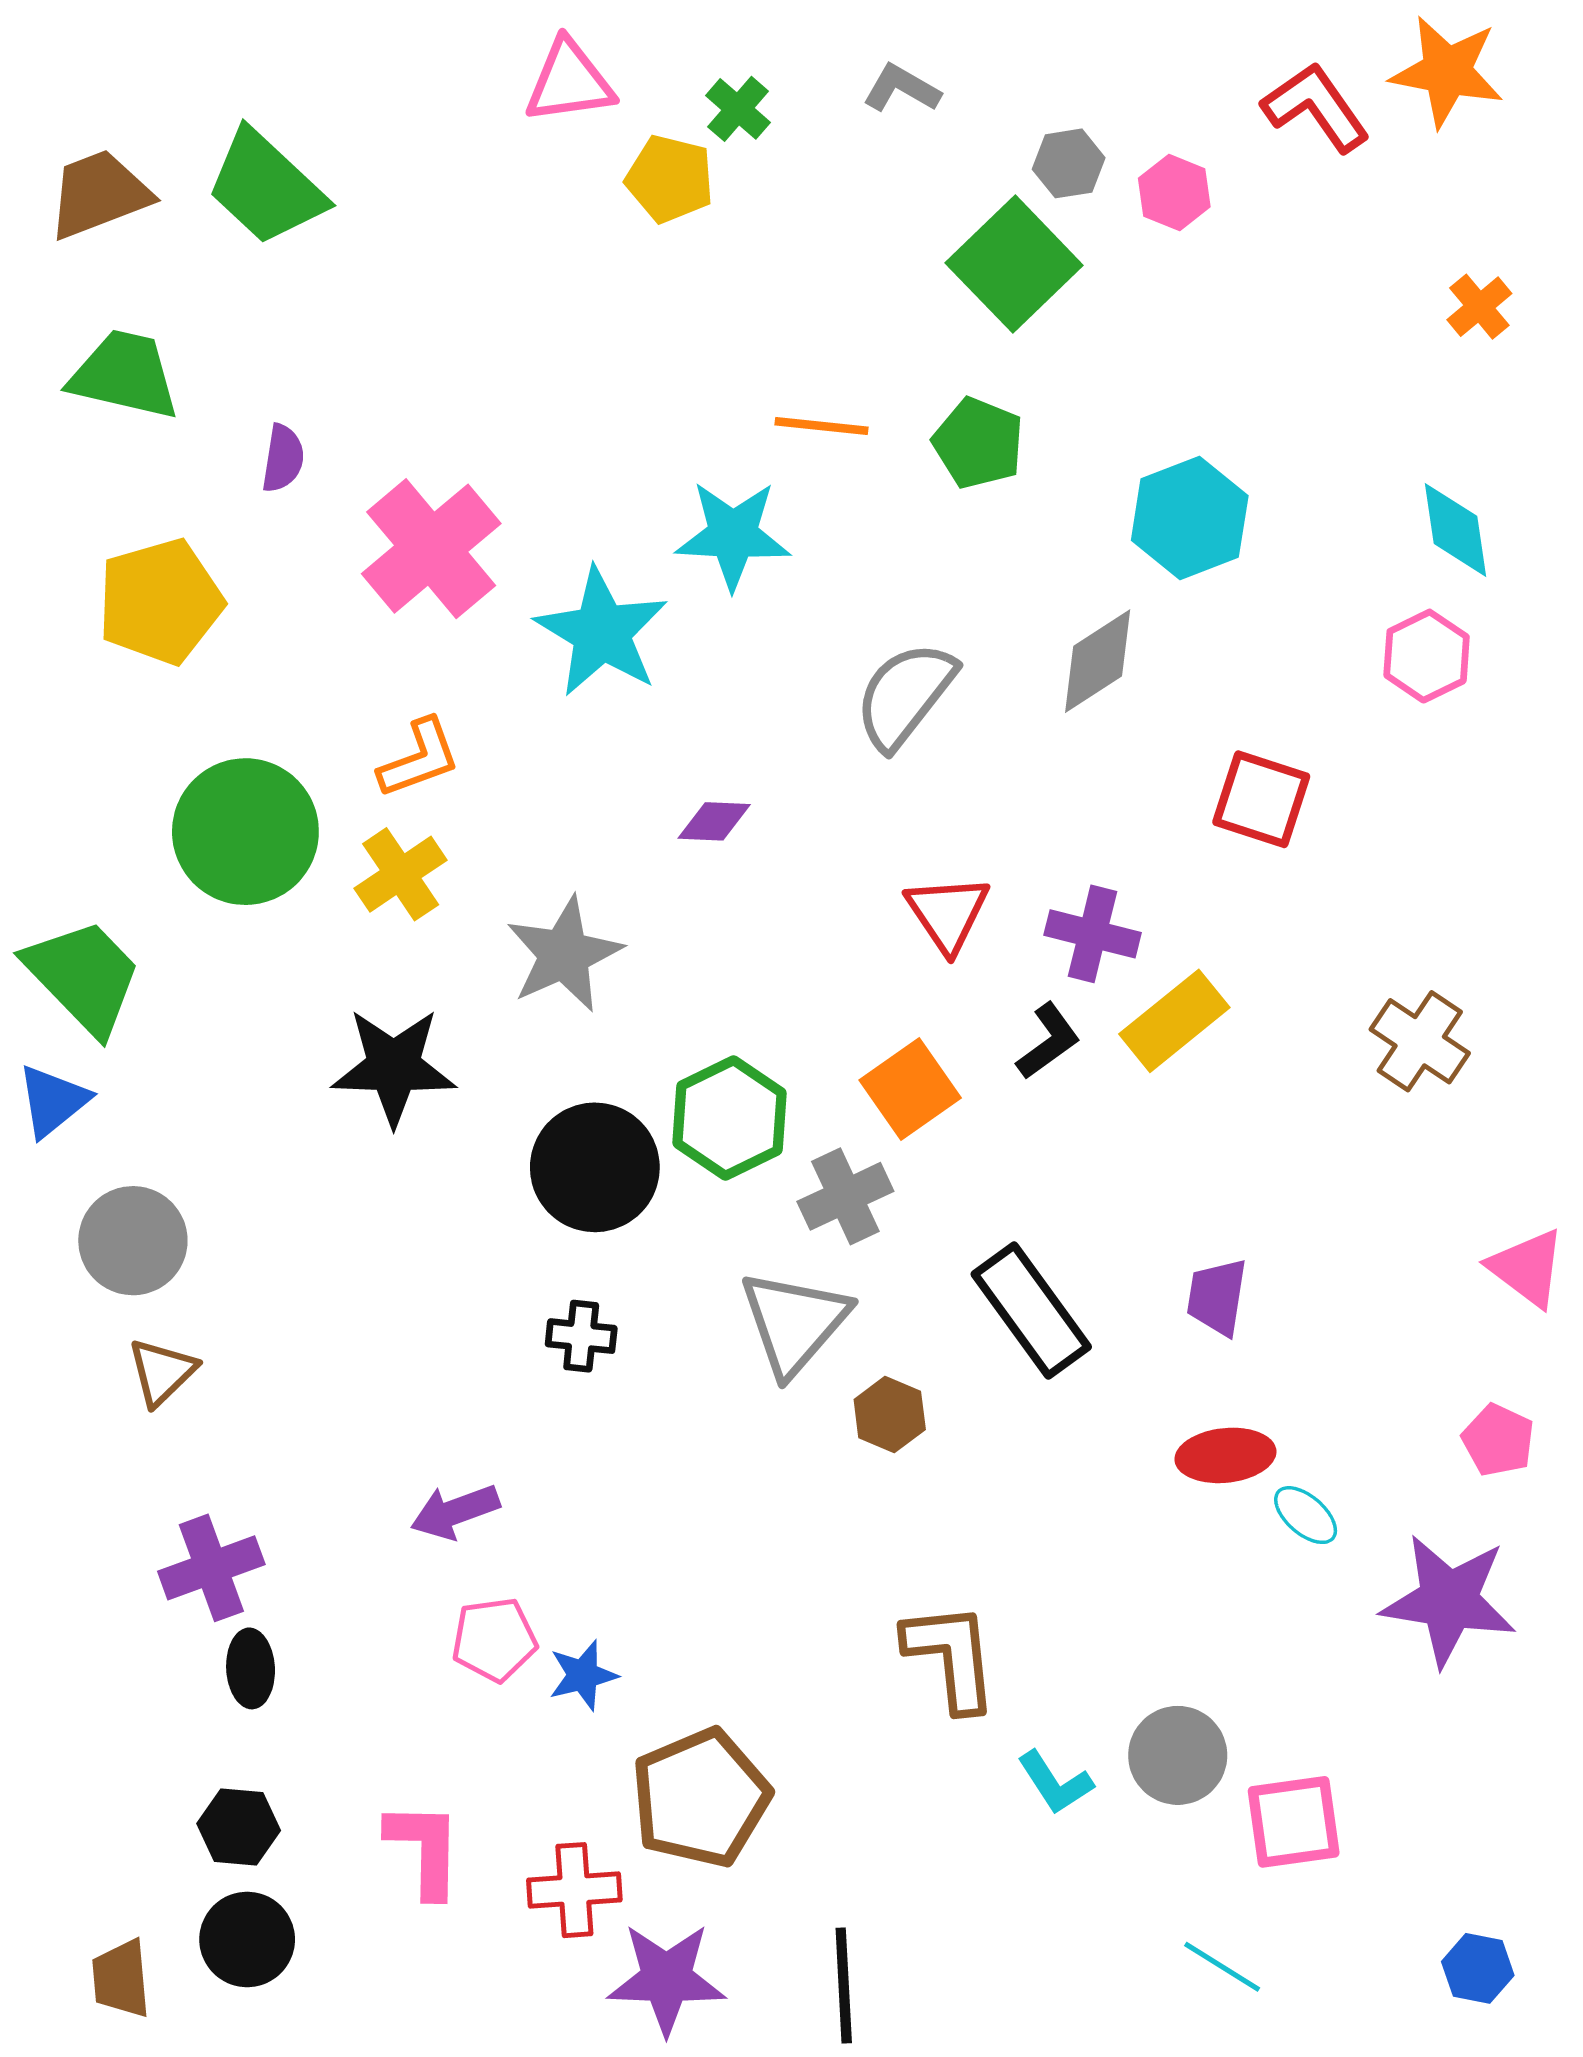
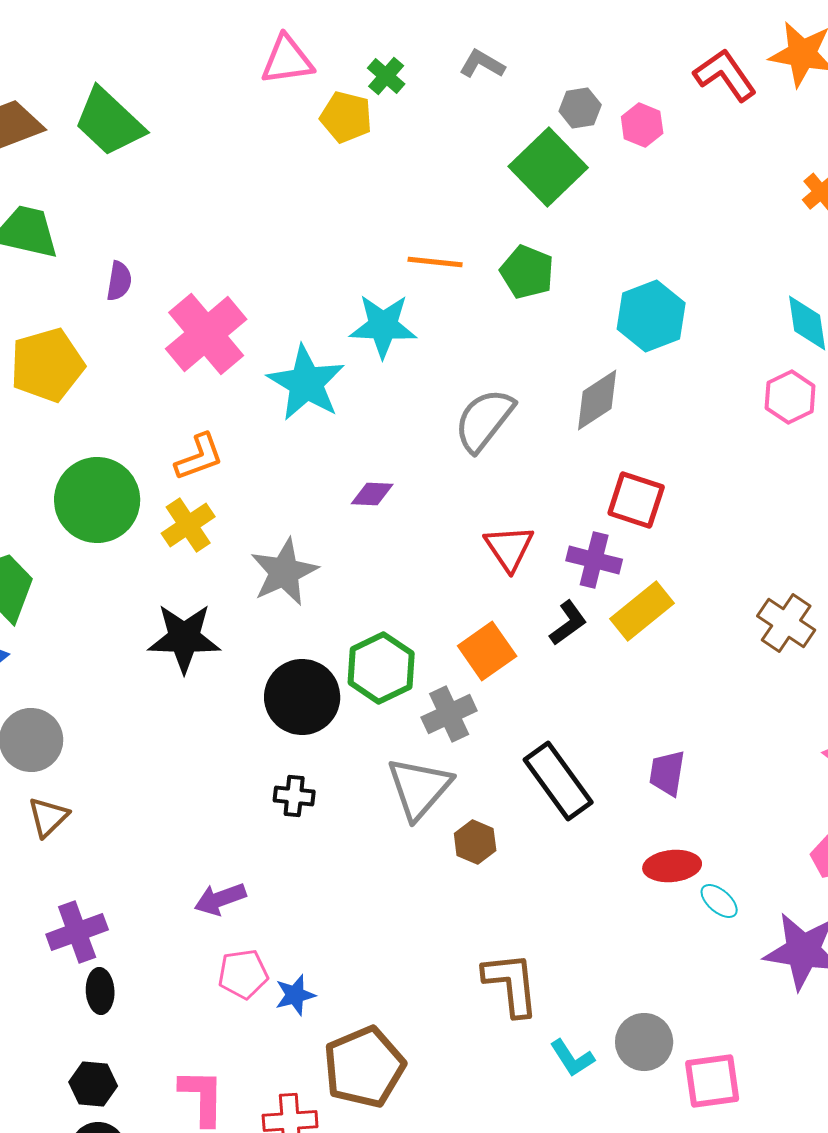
red square: (1261, 799) -> (636, 500), moved

